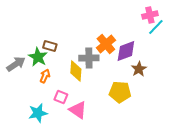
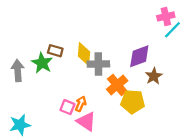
orange cross: (106, 44) -> (117, 85), moved
gray arrow: (16, 64) -> (18, 71), turned -60
yellow diamond: (76, 71) -> (84, 54), moved
orange arrow: (45, 76) -> (81, 104), moved
cyan star: (38, 113) -> (20, 125), moved

